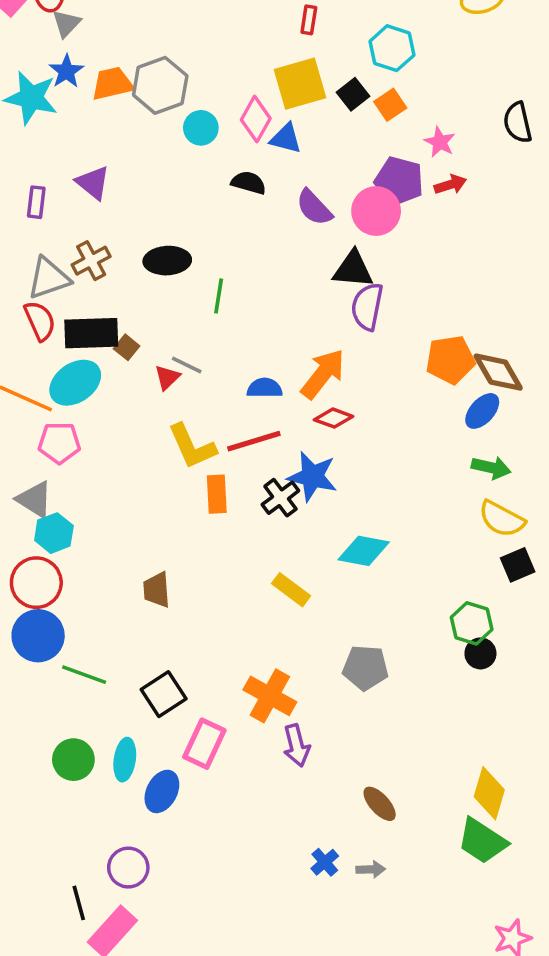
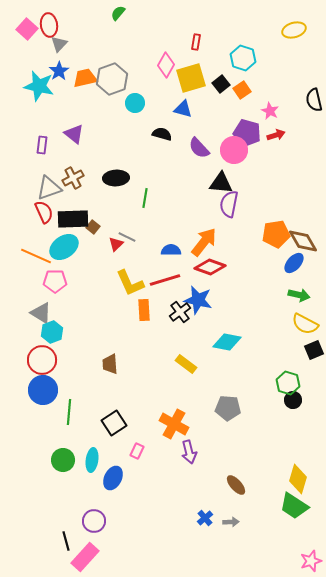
pink diamond: (256, 119) -> (166, 65), moved
red diamond: (334, 418) -> (210, 267), size x1.4
green line: (84, 675) -> (69, 412), turned 75
pink rectangle: (204, 744) -> (137, 451), size x0.6

